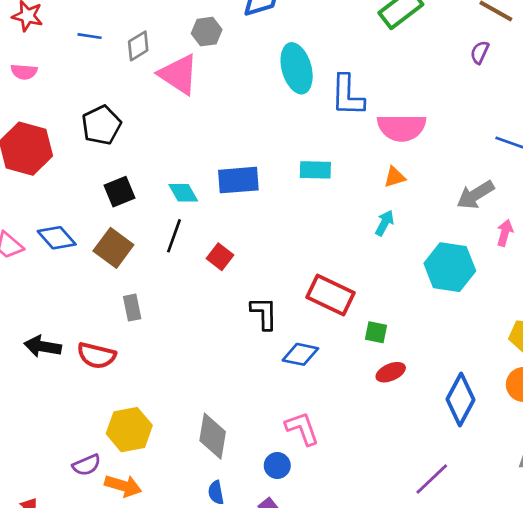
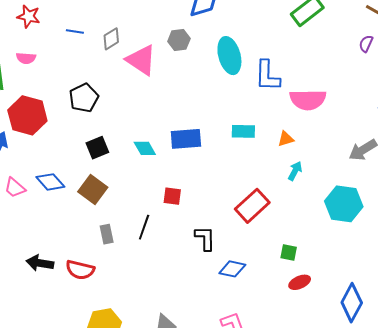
gray hexagon: (207, 32) -> (179, 40), moved
orange triangle: (395, 177) -> (286, 139), moved
black line: (174, 236) -> (144, 227), moved
red square: (220, 257) -> (172, 196), turned -30
red rectangle: (330, 295) -> (252, 206), moved, turned -68

